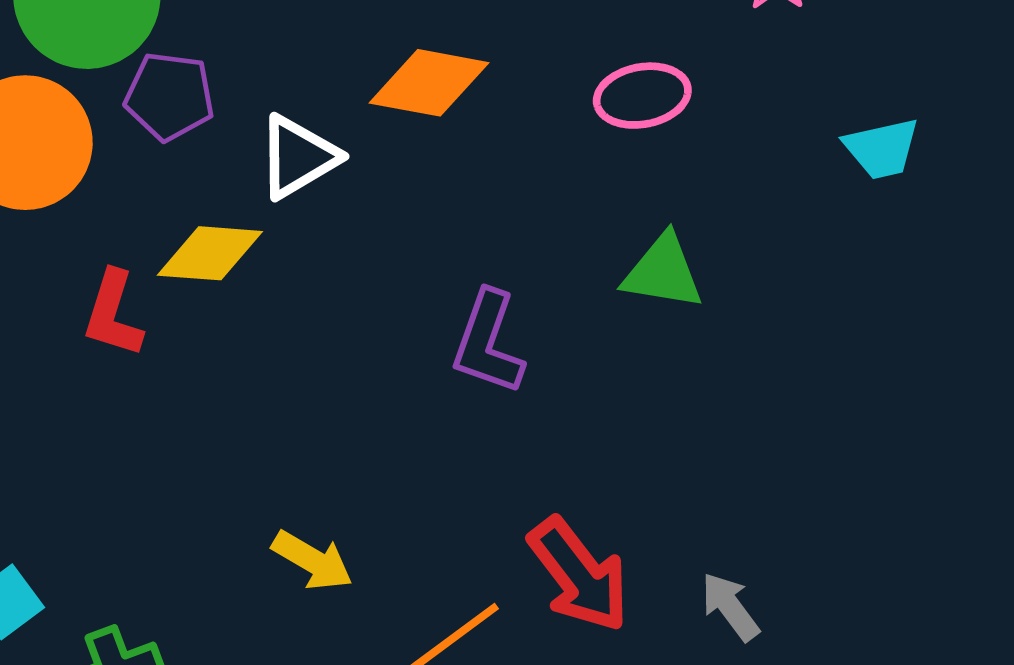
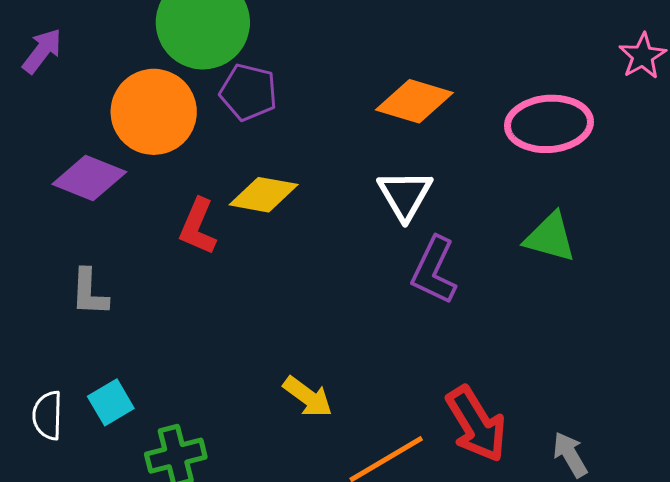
pink ellipse: (642, 96) -> (549, 124), size x1.4
white triangle: (298, 157) -> (405, 195), moved, turned -36

